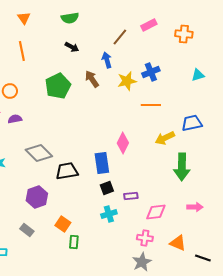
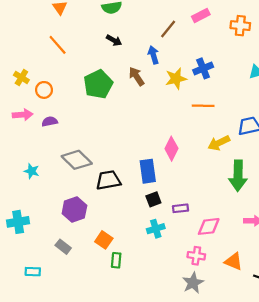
orange line: (22, 51) -> (58, 45), turned -30

